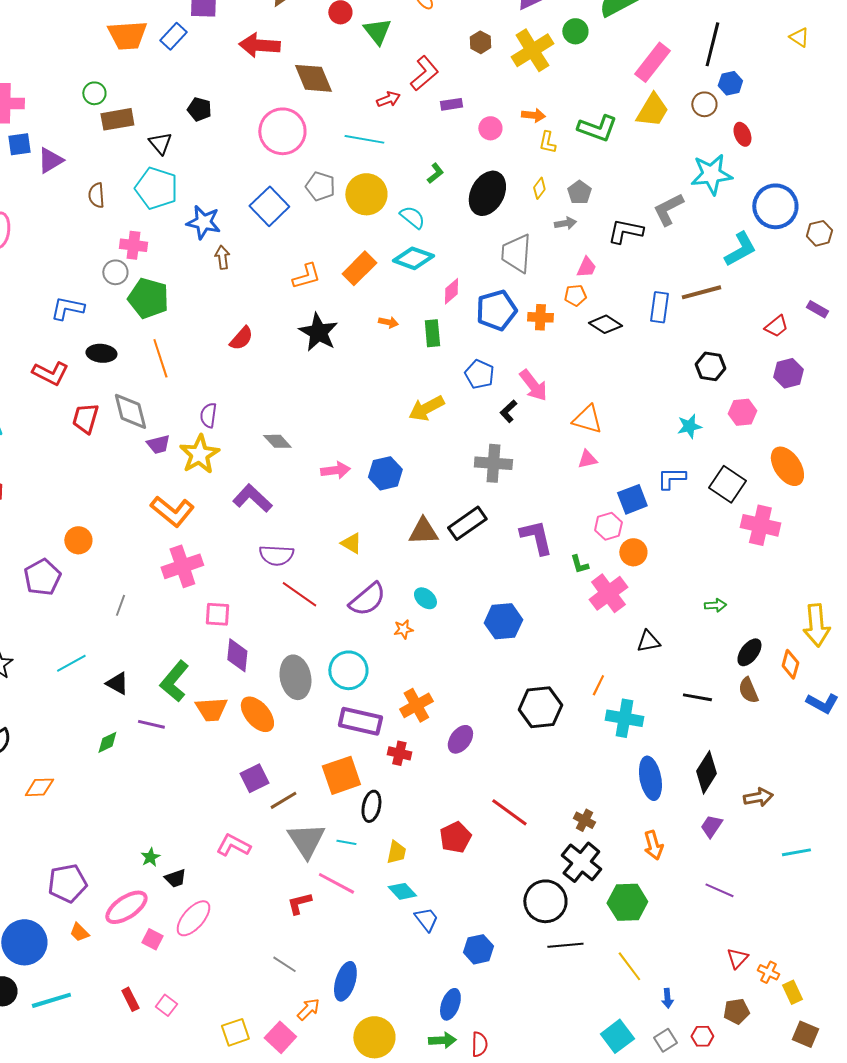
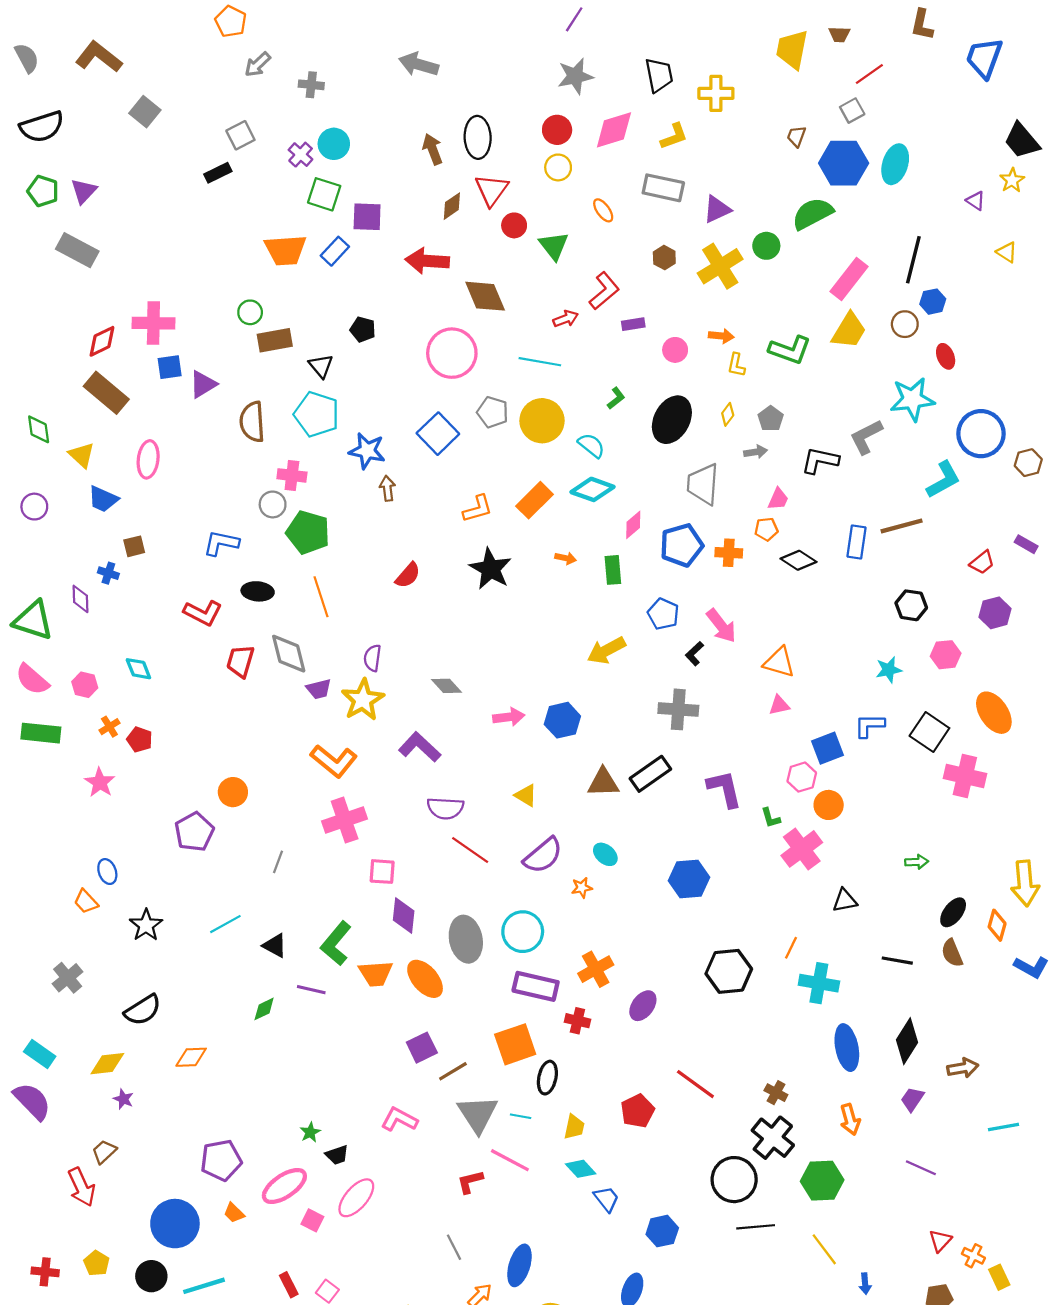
brown semicircle: (96, 195) -> (252, 422), size x1.5
gray line: (284, 964) -> (454, 1247), turned 30

